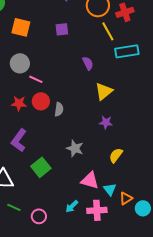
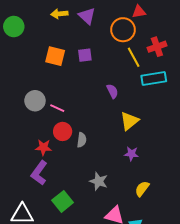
red cross: (125, 12) -> (157, 47), moved
orange square: (21, 27) -> (55, 56), moved
gray circle: (20, 63) -> (35, 101), moved
red star: (19, 103) -> (43, 147), moved

